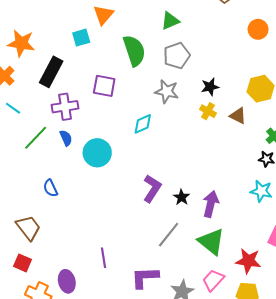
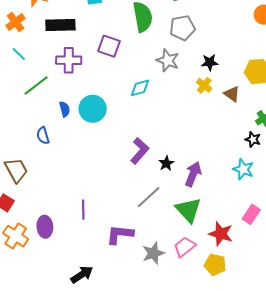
black rectangle: (51, 72) -> (60, 25), turned 52
blue semicircle: (66, 138) -> (65, 109), moved

